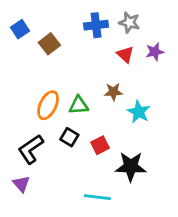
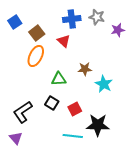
purple star: (155, 52) -> (118, 30), moved
red triangle: (125, 54) -> (64, 41), moved
orange ellipse: (48, 105) -> (36, 56), moved
cyan line: (97, 197) -> (73, 136), moved

